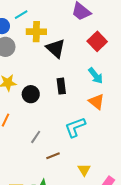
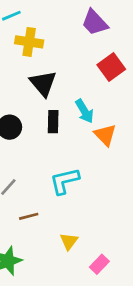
black triangle: (56, 48) -> (43, 83), moved
cyan arrow: (96, 76) -> (85, 111), moved
orange triangle: (96, 102) -> (105, 135), moved

